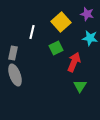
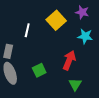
green square: (56, 48) -> (39, 70), moved

